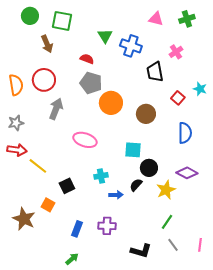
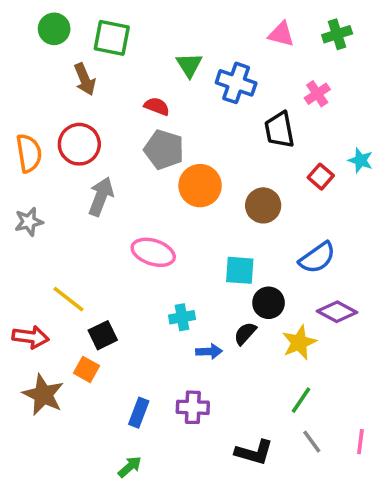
blue semicircle: (185, 133) -> (317, 258), moved, turned 55
red arrow: (17, 150) -> (31, 337), moved
black square: (67, 186) -> (103, 335), moved

